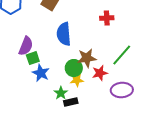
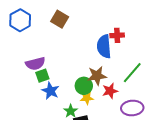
blue semicircle: (64, 34) -> (104, 46), moved
purple semicircle: (26, 46) -> (35, 64), turned 54

